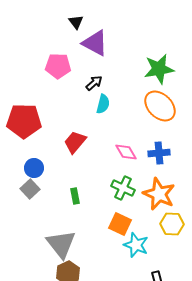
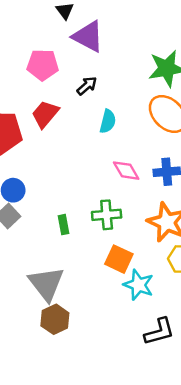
cyan semicircle: (103, 104) -> (108, 121), moved
red trapezoid: (75, 142) -> (45, 114), moved
green cross: (123, 188) -> (107, 215), moved, turned -30

